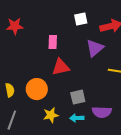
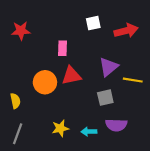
purple triangle: (95, 48) -> (109, 67), moved
orange circle: (37, 89) -> (45, 82), moved
gray square: (78, 97) -> (105, 98), moved

